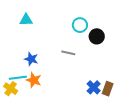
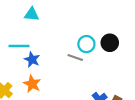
cyan circle: (80, 25) -> (86, 44), moved
cyan line: (18, 78) -> (19, 46), moved

